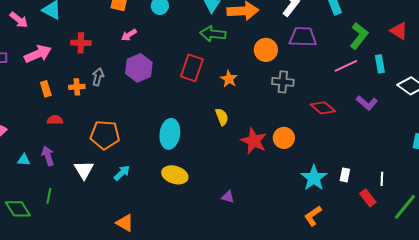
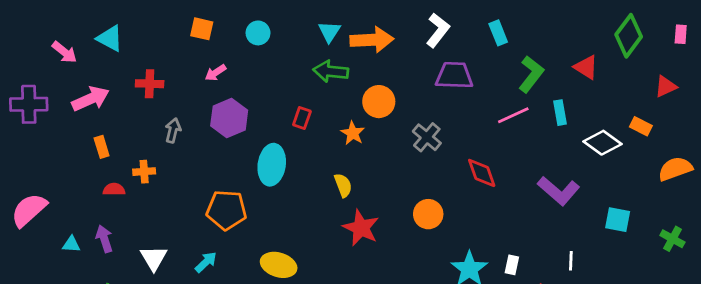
orange circle: (266, 50) -> (379, 102), moved
red rectangle: (192, 68) -> (302, 118), size x0.6
gray cross: (283, 82) -> (427, 137), turned 35
orange cross: (77, 87) -> (144, 172), moved
purple L-shape: (367, 103) -> (559, 191), moved, size x1.4
red diamond: (323, 108) -> (482, 173), turned 30
cyan ellipse: (170, 134) -> (272, 165), moved
orange pentagon: (105, 135) -> (226, 210), moved
red star: (254, 141) -> (361, 228), moved
white line: (382, 179) -> (571, 261), moved

